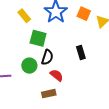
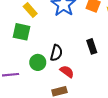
green square: (38, 38) -> (22, 32), moved

